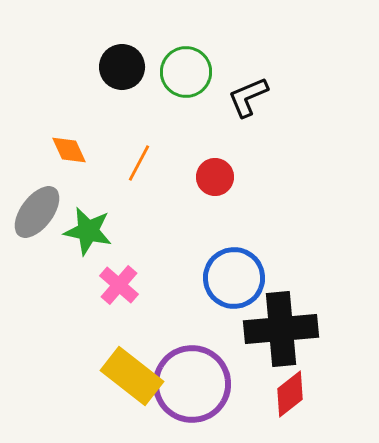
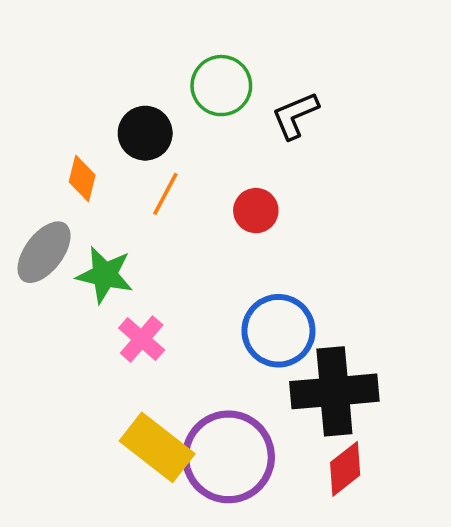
black circle: (122, 67) -> (145, 133), moved
orange diamond: (69, 150) -> (82, 178), turned 39

